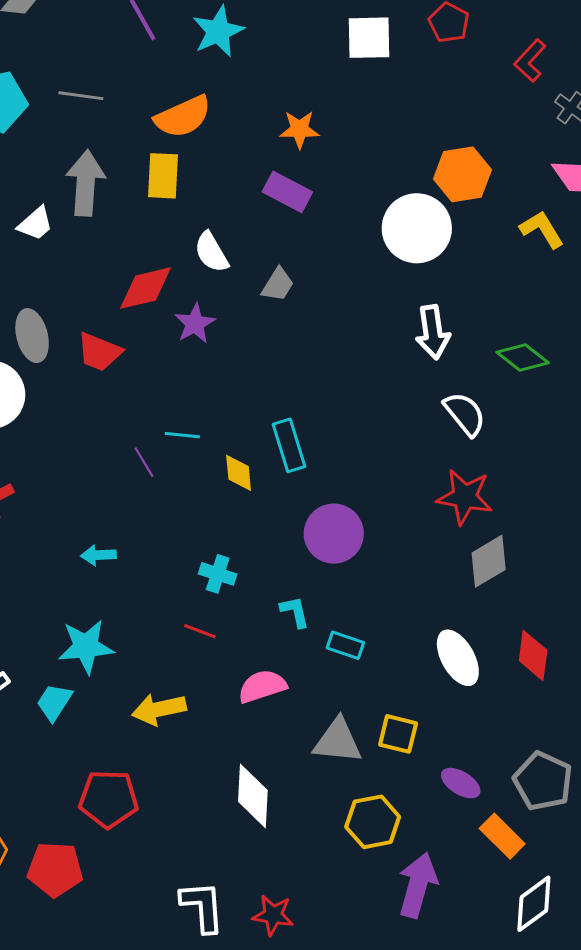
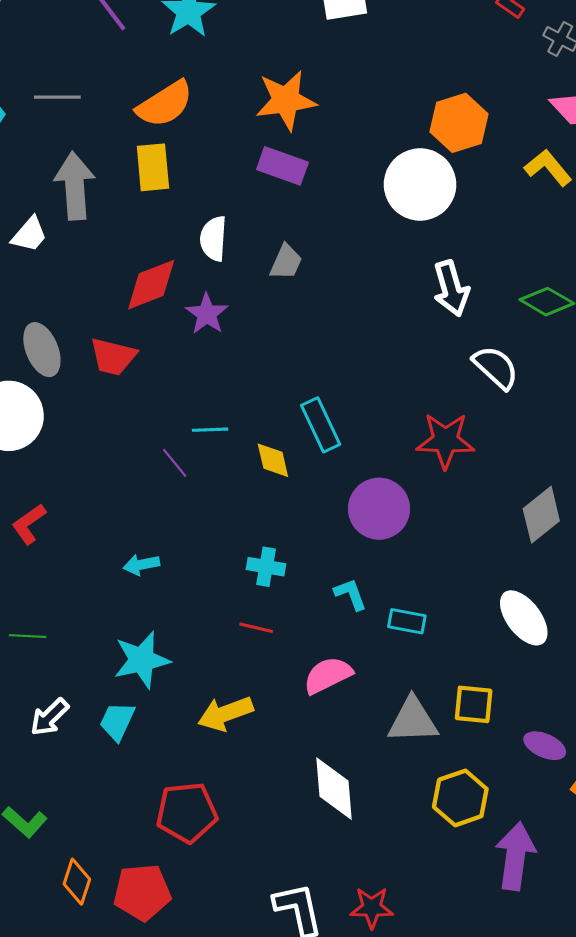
orange star: (299, 129) -> (286, 100), size x1.5
white semicircle: (211, 252) -> (213, 239), turned 42
red star: (465, 497) -> (445, 440), moved

